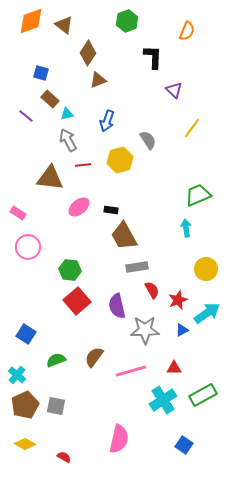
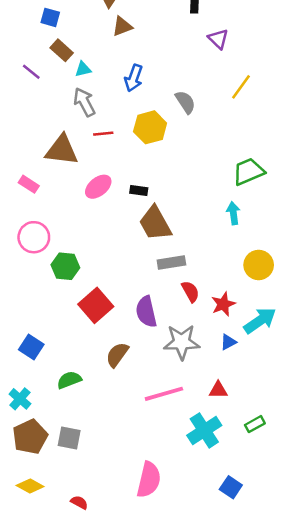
pink rectangle: (18, 213) -> (29, 184), moved
green hexagon: (70, 270) -> (65, 266), moved
brown semicircle: (94, 357) -> (117, 355), moved
green rectangle: (203, 395) -> (255, 424), size x0.6

